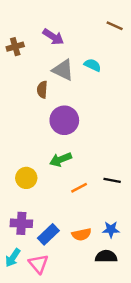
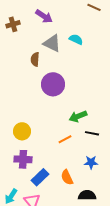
green arrow: (61, 160) -> (78, 116), moved
purple cross: (21, 223) -> (23, 159), moved
blue star: (111, 229) -> (91, 162), moved
orange semicircle: (81, 234) -> (67, 177), turned 77

